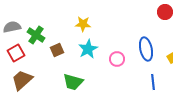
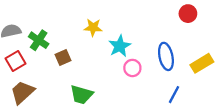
cyan star: (88, 49) -> (120, 46), moved
blue line: (153, 82) -> (174, 95), turned 35

